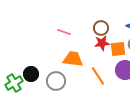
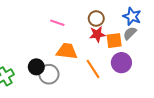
black circle: (31, 74) -> (36, 67), moved

